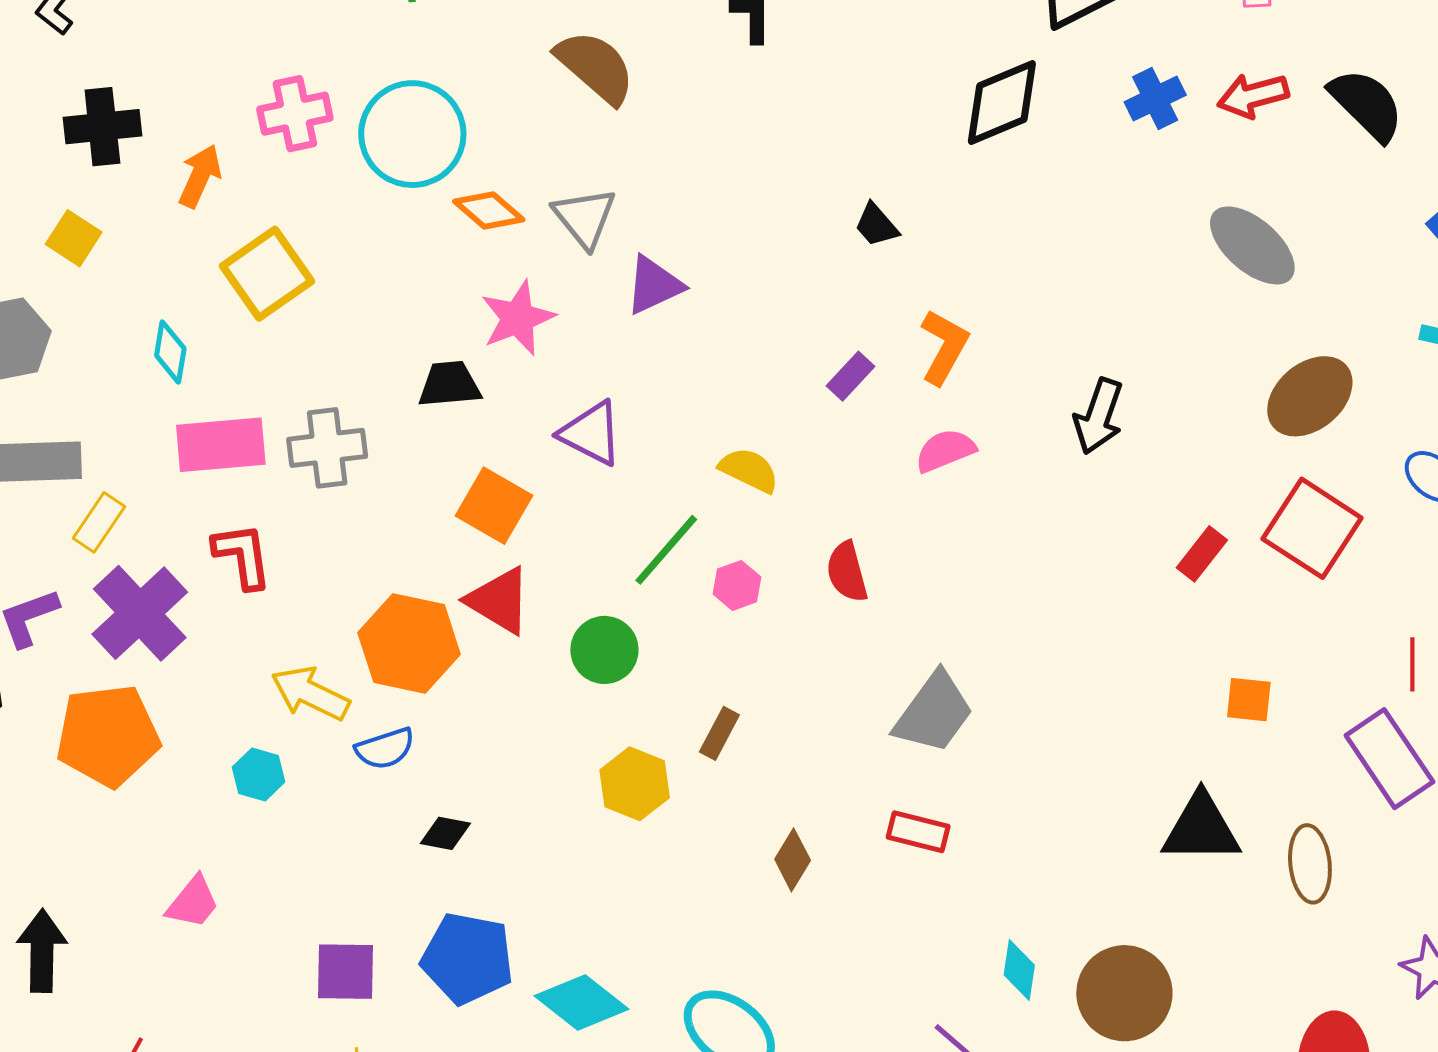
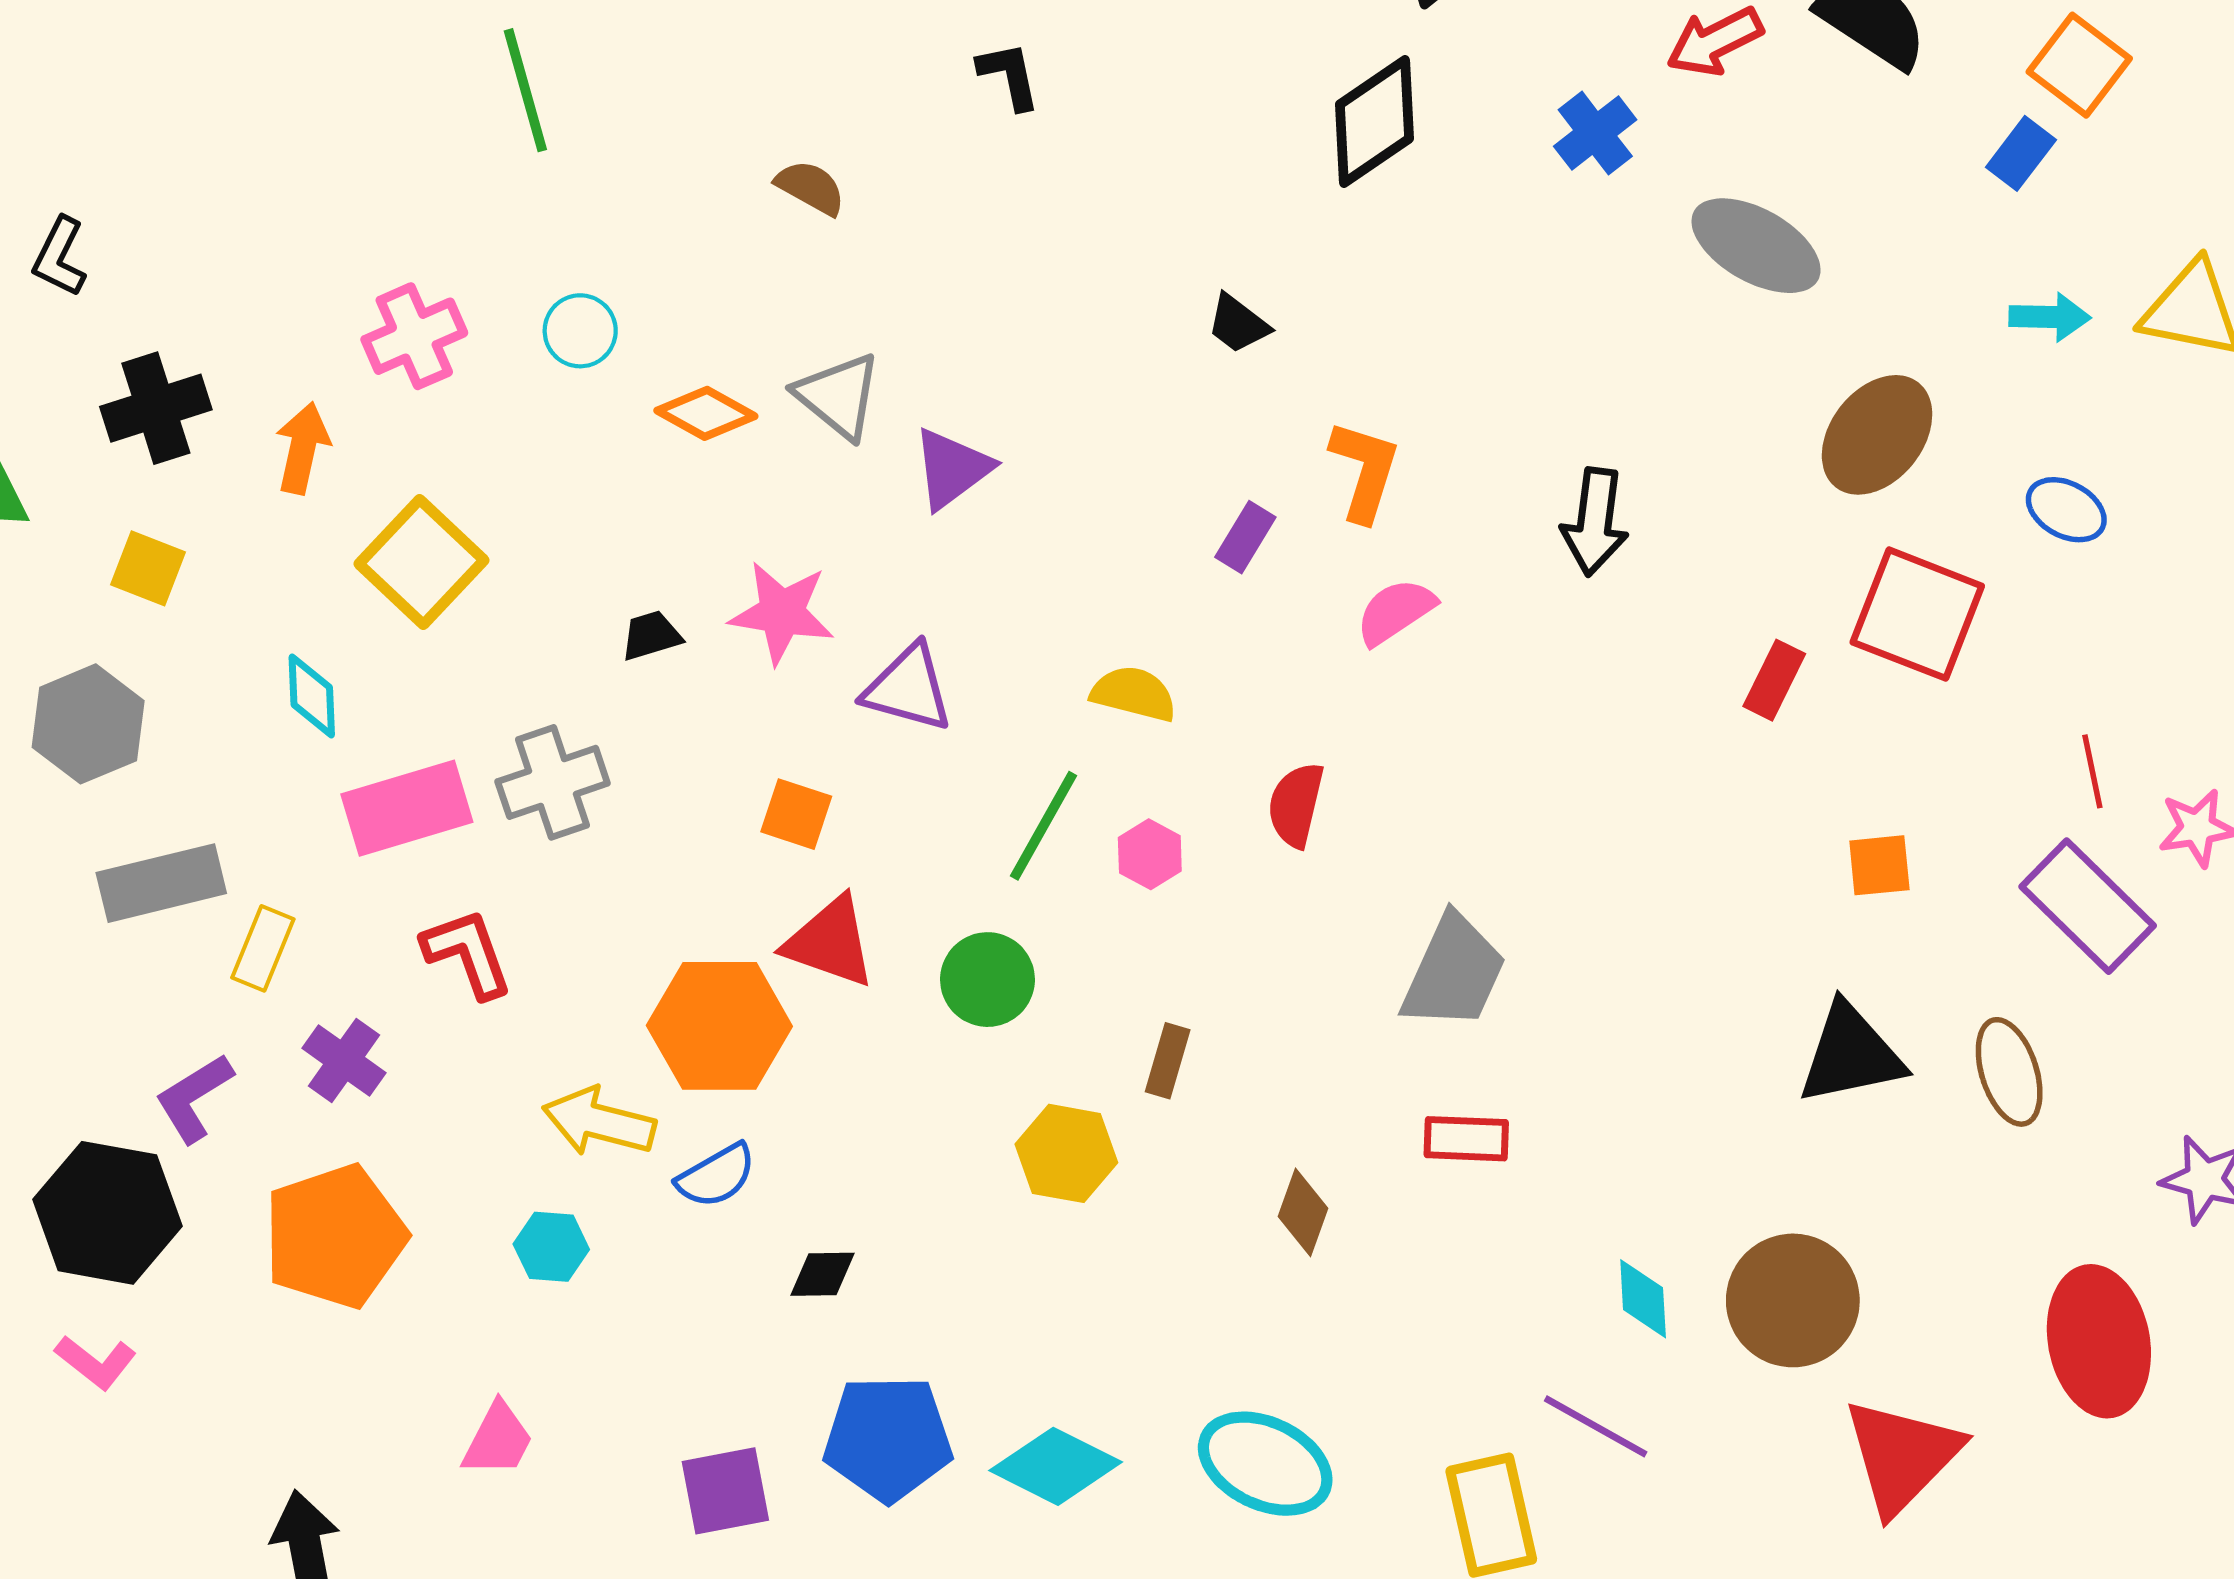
brown semicircle: (595, 67) -> (811, 188), size x0.6
blue cross: (1155, 98) -> (1595, 133), moved
cyan circle: (412, 134) -> (580, 331), size x0.5
pink star: (518, 318) -> (782, 613), moved, turned -30
black trapezoid: (449, 384) -> (651, 636), moved, size x0.7
orange square: (494, 506) -> (796, 814), size x0.7
red semicircle: (847, 572) -> (1296, 805), turned 40
purple cross: (140, 613) -> (344, 1061), size x0.6

